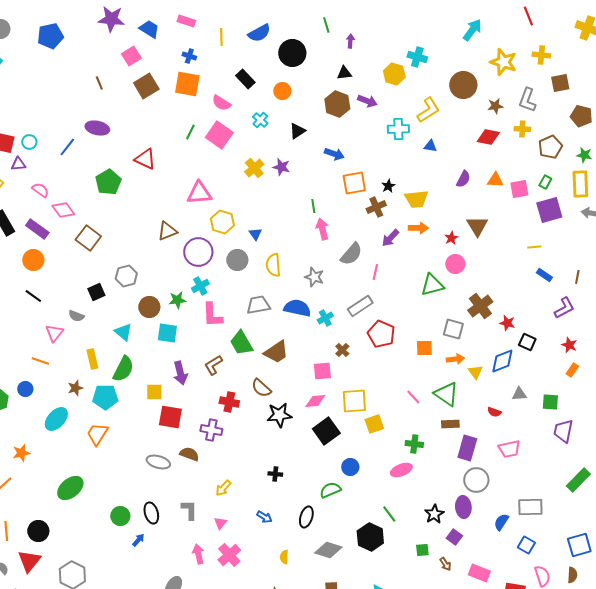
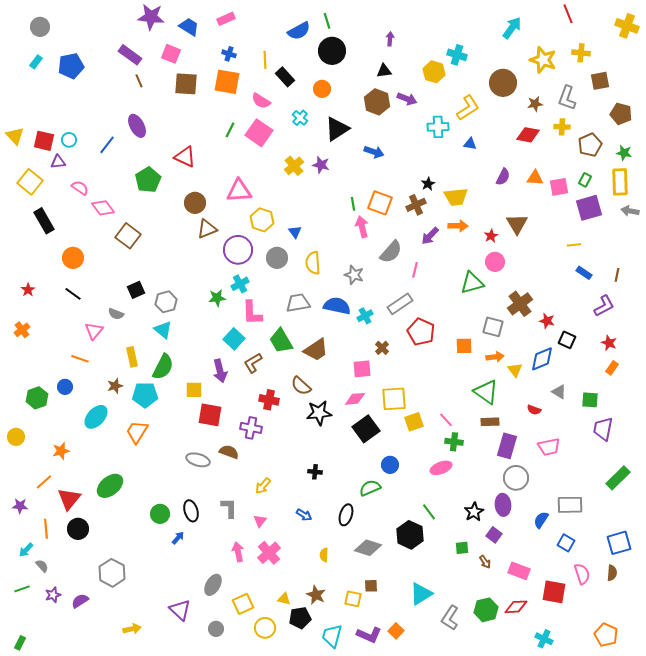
pink rectangle: (186, 21) -> (226, 19), turned -42
green line: (326, 25) -> (327, 21), moved
blue pentagon: (50, 36) -> (71, 66), moved
yellow line: (221, 37) -> (265, 60), moved
pink square: (131, 56) -> (171, 54), turned -36
brown square: (146, 86) -> (186, 84), turned 35
purple ellipse: (97, 128) -> (137, 126), turned 50
black triangle: (297, 131) -> (337, 129), size x1.5
orange square: (354, 183) -> (380, 203), moved, turned 30
purple rectangle: (37, 229) -> (130, 55), moved
gray hexagon: (126, 276) -> (166, 302), moved
brown circle: (149, 307) -> (195, 203), moved
cyan square: (167, 333) -> (234, 339), moved, turned 35
gray triangle: (519, 394) -> (559, 392), turned 35
pink line: (413, 397) -> (446, 420), moved
red triangle: (29, 561) -> (69, 499), moved

